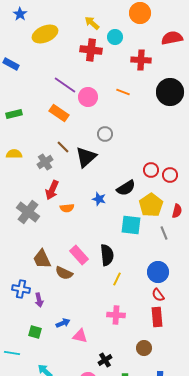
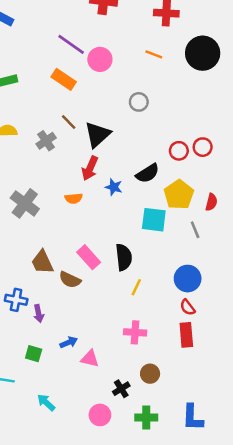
orange line: (123, 92) -> (154, 54), moved
gray circle: (105, 134) -> (139, 102), moved
red circle: (170, 175) -> (203, 147), moved
red arrow: (52, 190) -> (90, 168), moved
brown circle: (144, 348) -> (150, 374), moved

